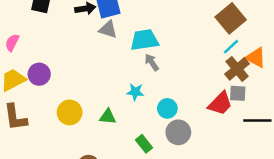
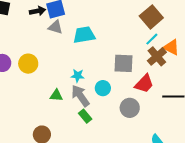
gray arrow: (152, 62) -> (80, 96), moved, size x1.6
gray square: (238, 93) -> (123, 63), moved, size x1.5
yellow circle: (70, 112) -> (28, 64), moved
gray circle: (178, 132) -> (130, 108), moved

